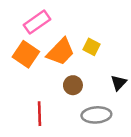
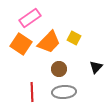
gray ellipse: (96, 115) -> (64, 92), moved

